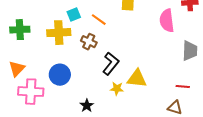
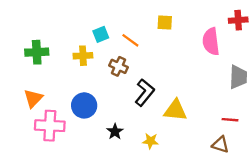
yellow cross: (59, 33) -> (83, 56), size x0.7
yellow star: (117, 89) -> (151, 141), moved
black star: (87, 106) -> (115, 132), moved

